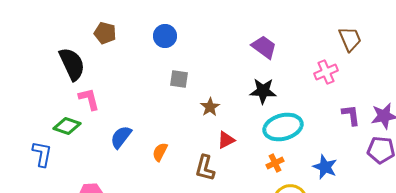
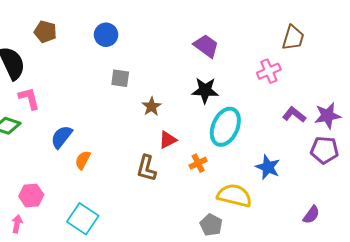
brown trapezoid: (350, 39) -> (293, 38), turned 40
purple L-shape: (351, 115) -> (294, 115), turned -45
cyan ellipse: (283, 127) -> (225, 127), turned -51
orange semicircle: (160, 152) -> (83, 160), moved
orange cross: (275, 163) -> (198, 163), moved

